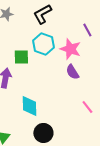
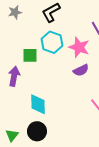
purple semicircle: (72, 72) -> (81, 70), turned -84
black circle: (43, 133) -> (37, 131), moved

